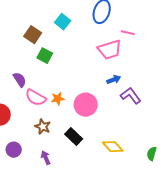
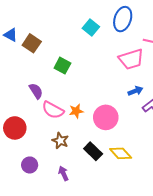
cyan square: (63, 22) -> (91, 28), moved
brown square: (33, 35) -> (32, 43), moved
yellow diamond: (113, 147) -> (121, 153), moved

